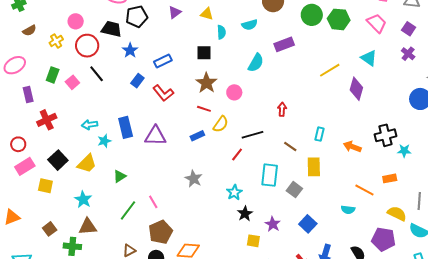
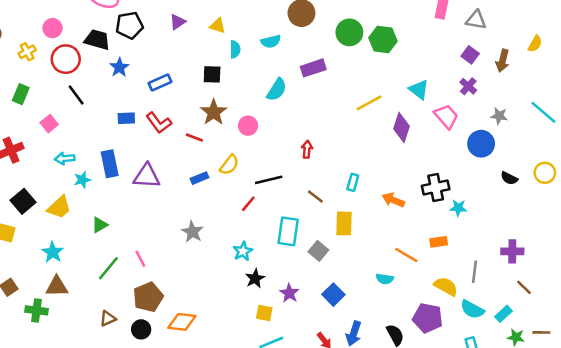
pink trapezoid: (377, 23) -> (446, 116), moved
blue rectangle: (137, 81) -> (126, 118), moved, turned 48
pink square: (72, 82) -> (49, 124), moved
red line: (204, 109) -> (194, 137), moved

